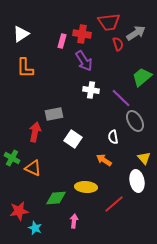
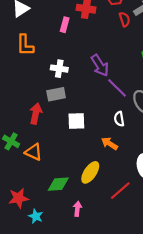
pink rectangle: (62, 41) -> (65, 25), moved
purple arrow: (84, 61) -> (100, 65), moved
white cross: (91, 90) -> (59, 69), moved
purple line: (121, 98) -> (117, 88), moved
white square: (73, 139) -> (76, 121), turned -36
yellow ellipse: (86, 187) -> (90, 172), turned -60

